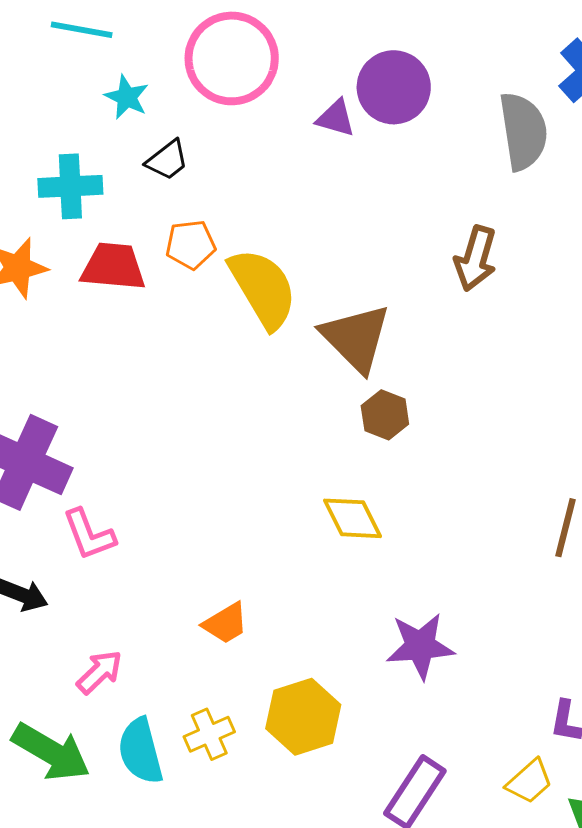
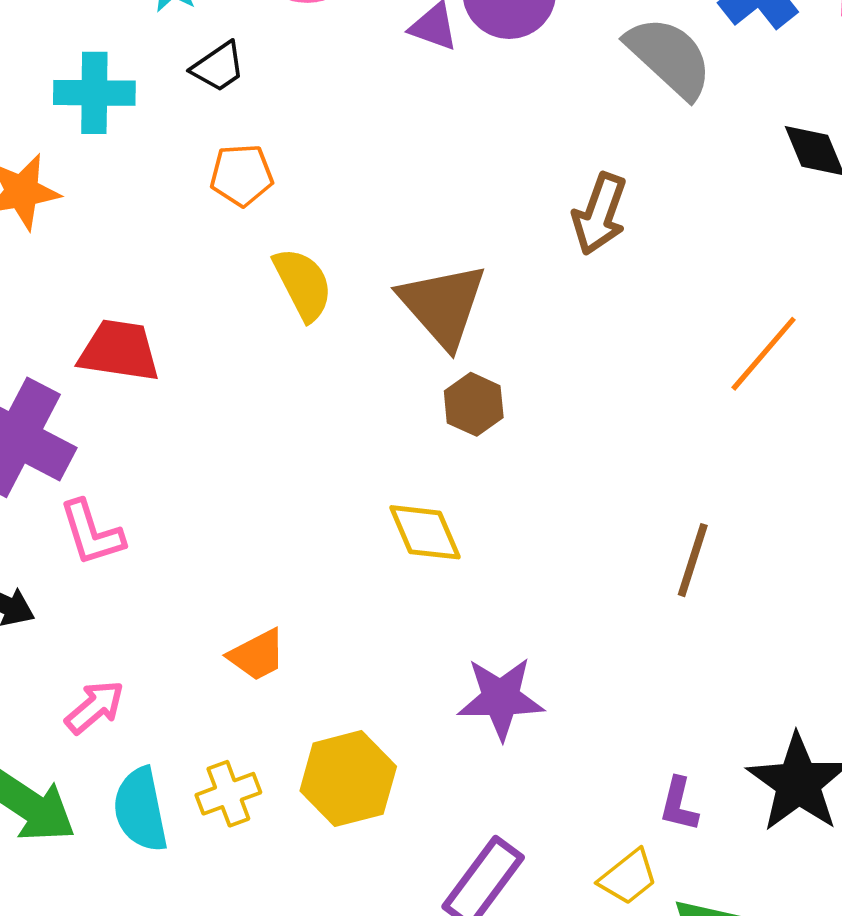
gray semicircle: (523, 131) -> (669, 57), turned -42
red trapezoid: (113, 267) -> (119, 351), moved
yellow semicircle: (263, 288) -> (303, 284), moved, size x0.7

